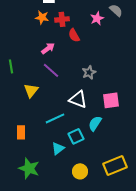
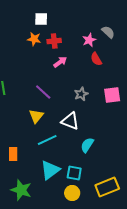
red semicircle: (74, 35) -> (96, 59), moved
pink arrow: (48, 48) -> (60, 62), moved
yellow triangle: (31, 90) -> (36, 116), moved
pink square: (111, 100) -> (112, 95), moved
cyan square: (76, 136) -> (74, 173), moved, turned 35
cyan triangle: (58, 148) -> (50, 170), size x1.5

